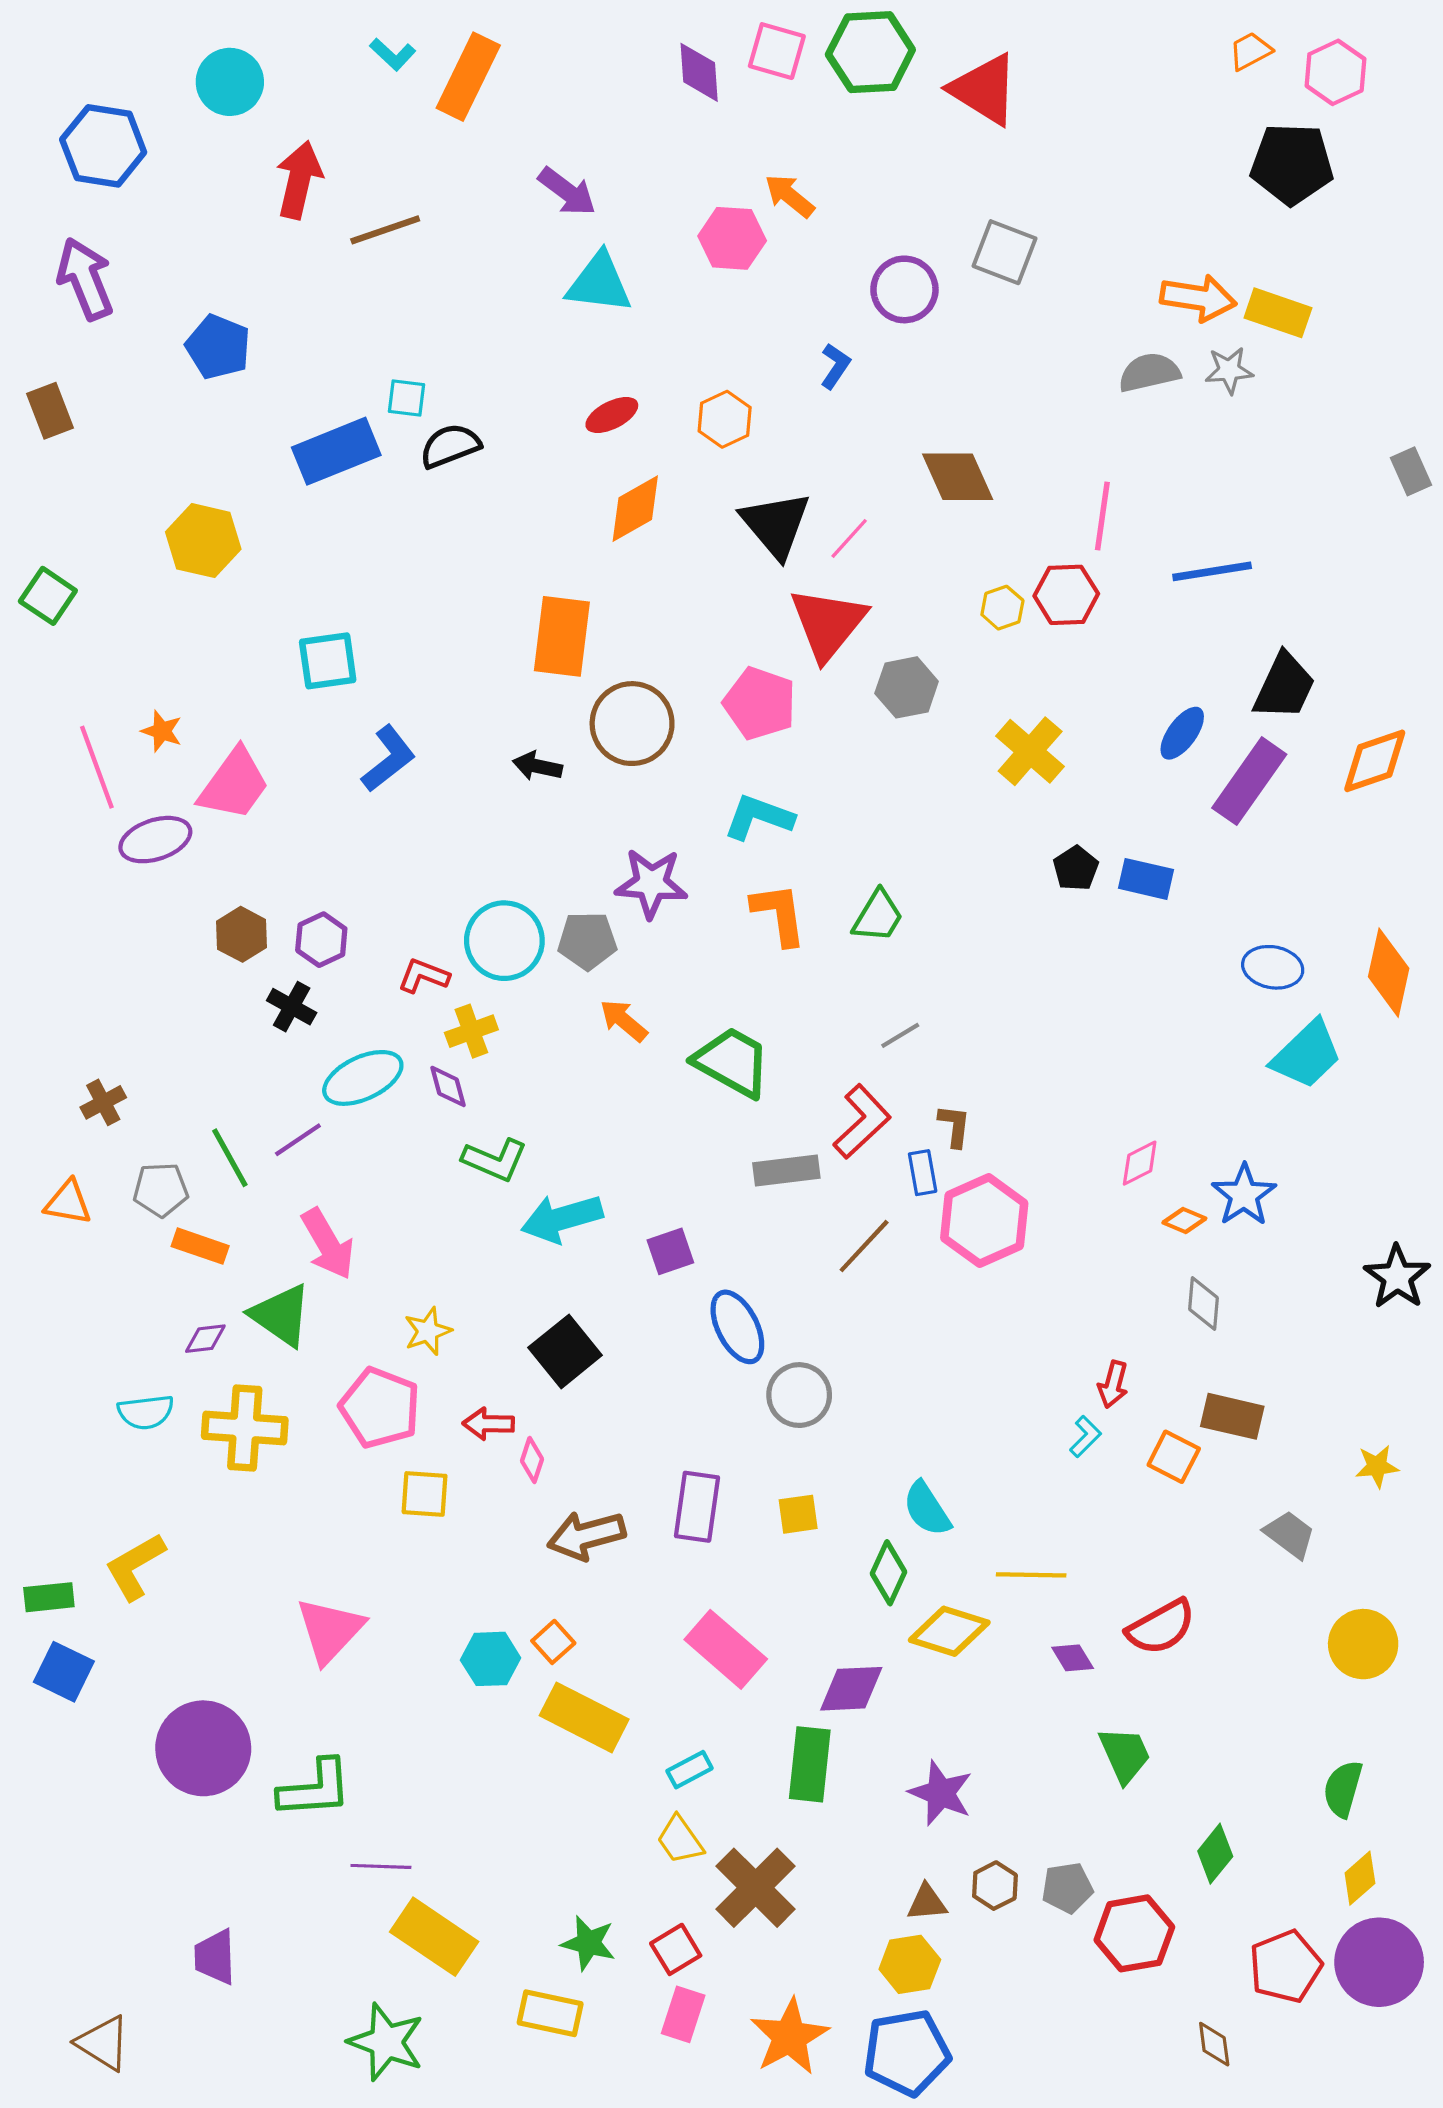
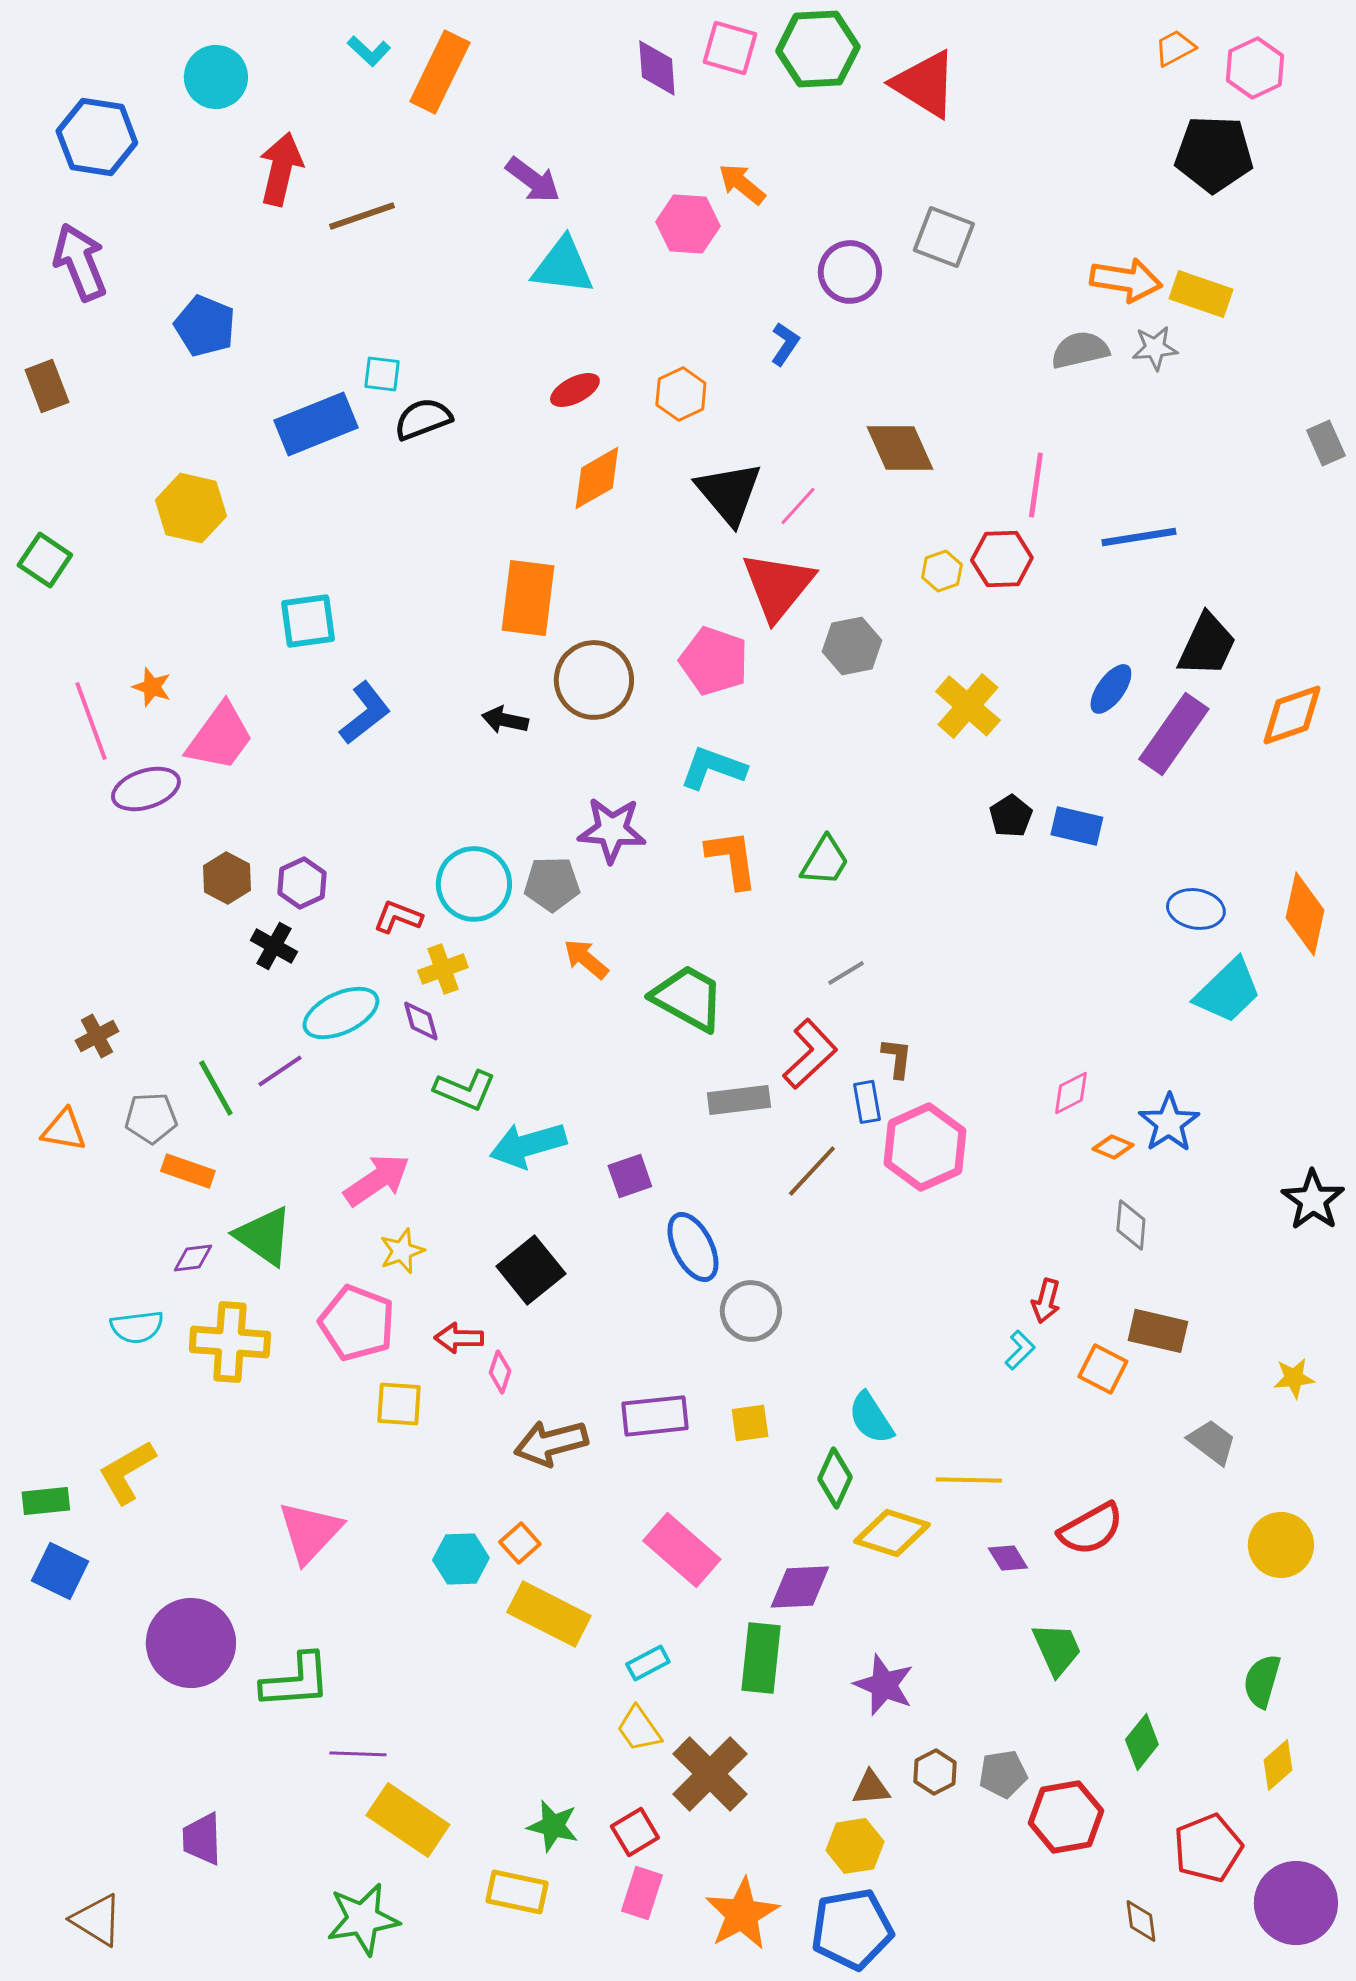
pink arrow: (328, 1244) -> (377, 1180), moved, turned -94
purple rectangle: (697, 1507) -> (655, 1416), turned 76
purple circle: (1379, 1962) -> (1296, 1903), moved
green star: (386, 2042) -> (363, 1919), turned -30

